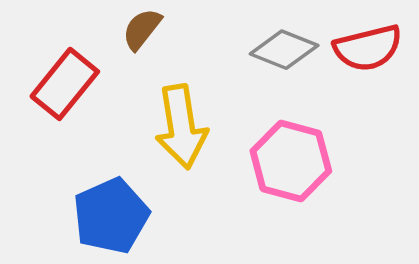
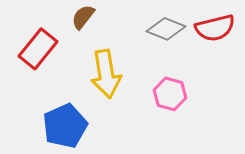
pink hexagon: (291, 161) -> (170, 94), size x0.7

